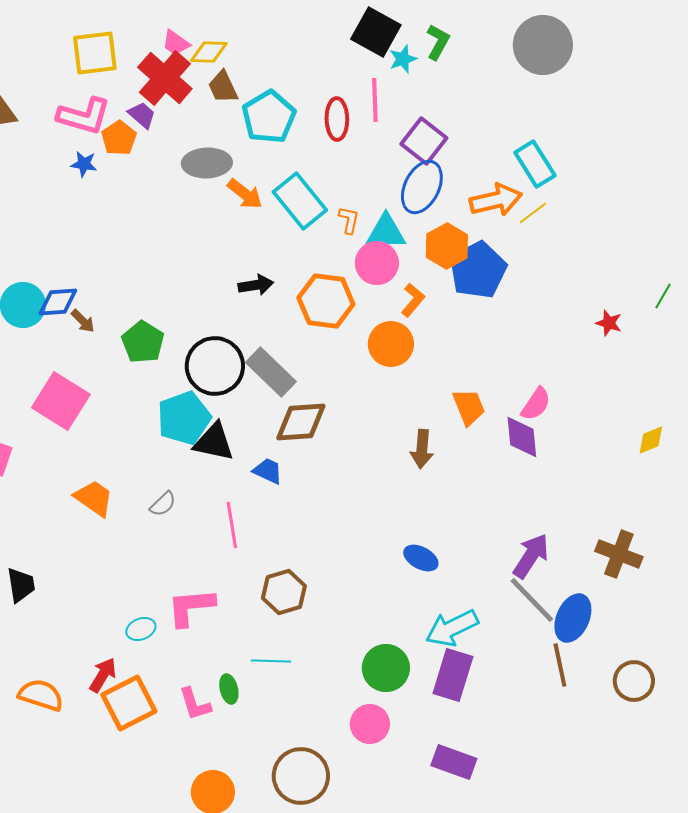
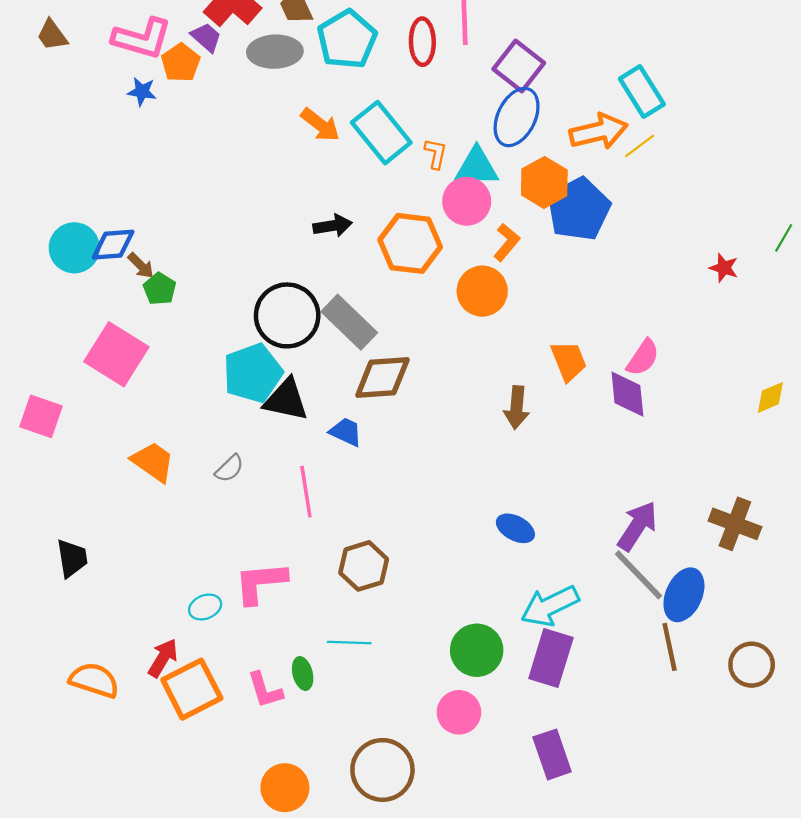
gray ellipse: (207, 163) -> (275, 52), moved
green pentagon: (143, 342) -> (160, 289), moved, size x0.7
purple rectangle: (454, 762) -> (552, 754), turned 51

